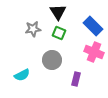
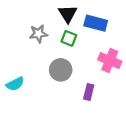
blue rectangle: (93, 26) -> (96, 23), moved, turned -30
cyan semicircle: (22, 75) -> (15, 84), moved

